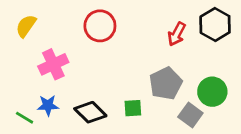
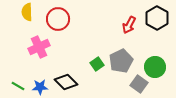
yellow semicircle: (26, 26) -> (27, 12), moved, turned -36
red circle: (100, 26) -> (58, 19), moved
blue star: (48, 105) -> (40, 87), moved
green square: (133, 108) -> (97, 64), moved, turned -32

